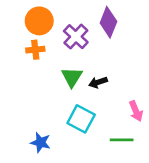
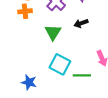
black arrow: (98, 82) -> (81, 23), moved
green line: (122, 140) -> (82, 75), moved

